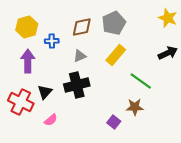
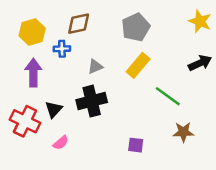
brown diamond: (82, 27) -> (79, 24), moved
brown star: (135, 107) -> (183, 132), moved
purple square: (114, 122) -> (136, 145), turned -32

